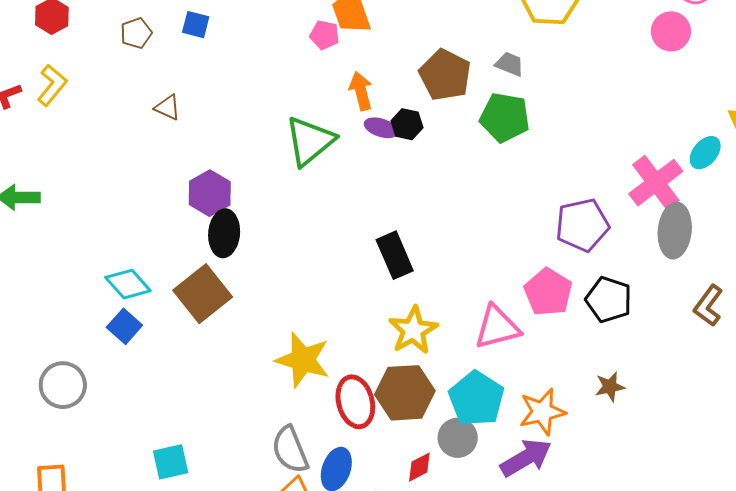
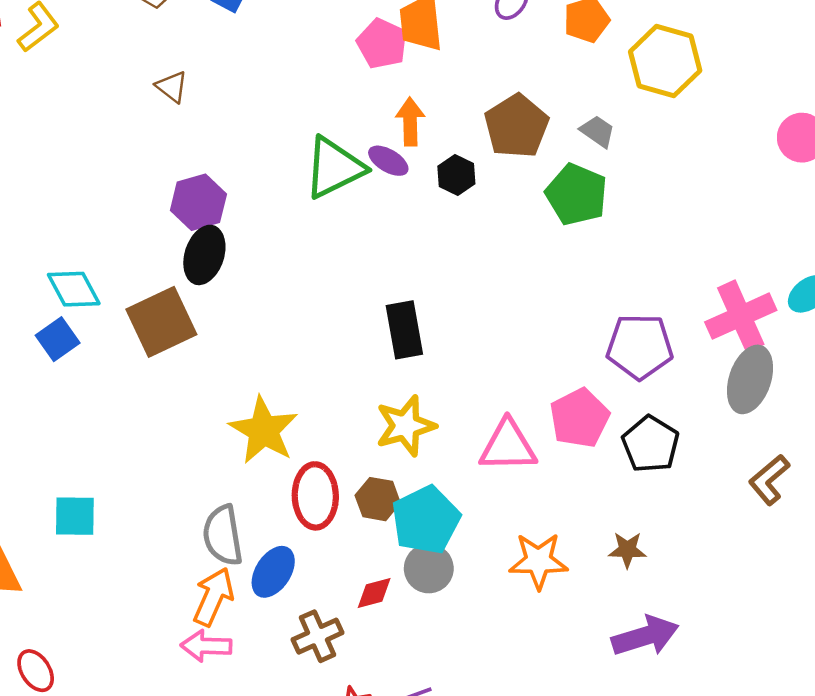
pink pentagon: (325, 35) -> (382, 44), size x1.4
purple ellipse: (381, 128) -> (388, 161), moved
brown hexagon: (405, 393) -> (378, 499), size x0.6
cyan pentagon: (476, 399) -> (426, 520), moved
purple arrow: (526, 458) -> (645, 636), moved

